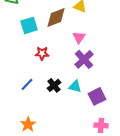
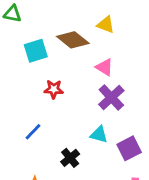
brown diamond: (56, 17) -> (73, 40), turned 60
pink triangle: (79, 37) -> (104, 67), turned -32
black cross: (54, 85) -> (70, 158), moved

